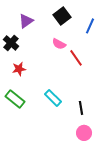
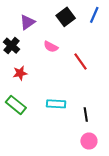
blue line: (90, 26) -> (94, 15), moved
pink semicircle: (59, 44) -> (51, 47), moved
cyan rectangle: (53, 98) -> (56, 104), turned -42

